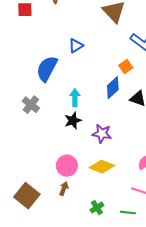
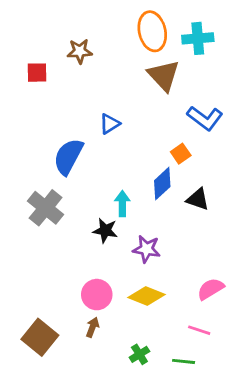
cyan arrow: (75, 98) -> (122, 203), moved
gray cross: (31, 105) -> (46, 208), size x1.4
black star: (73, 121) -> (105, 231), turned 30

